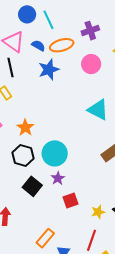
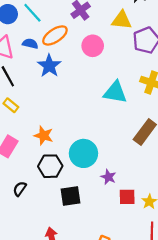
purple star: (58, 178) -> (108, 177), moved
black square: (32, 186) -> (70, 196), turned -30
red square: (70, 201) -> (127, 197), moved, turned 35

